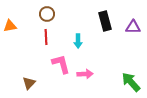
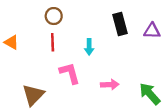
orange triangle: (10, 26) -> (11, 42), moved, turned 40
pink arrow: (85, 74) -> (110, 85), moved
brown triangle: (29, 83) -> (33, 95), size x1.5

